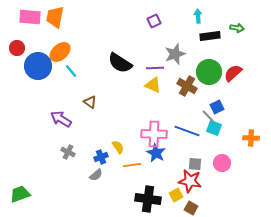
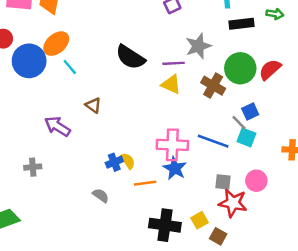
gray cross: (68, 152) -> (33, 167), moved, turned -32
blue cross: (101, 157) -> (114, 162), moved
gray semicircle: (96, 175) -> (101, 195), turned -104
red star: (190, 181) -> (233, 203), moved

